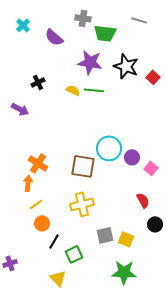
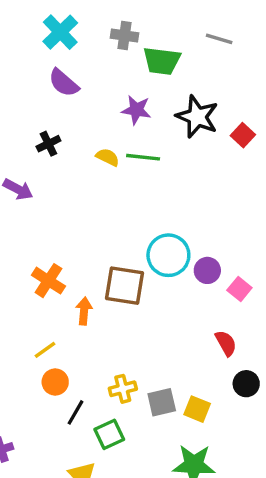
cyan cross: (23, 25) -> (60, 32), moved, size x1.5
purple semicircle: (54, 37) -> (64, 83), moved
purple star: (90, 62) -> (136, 110), size x0.7
orange arrow: (28, 183) -> (84, 311), moved
yellow cross: (82, 204) -> (123, 389), moved, size x0.7

